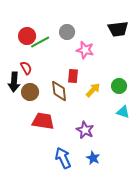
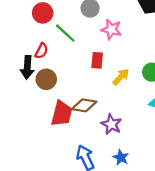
green line: (40, 42) -> (65, 33), moved, turned 72
red semicircle: (26, 68) -> (41, 51), turned 56
brown diamond: (59, 91) -> (84, 105), moved, turned -75
red trapezoid: (43, 121) -> (62, 114), turned 95

